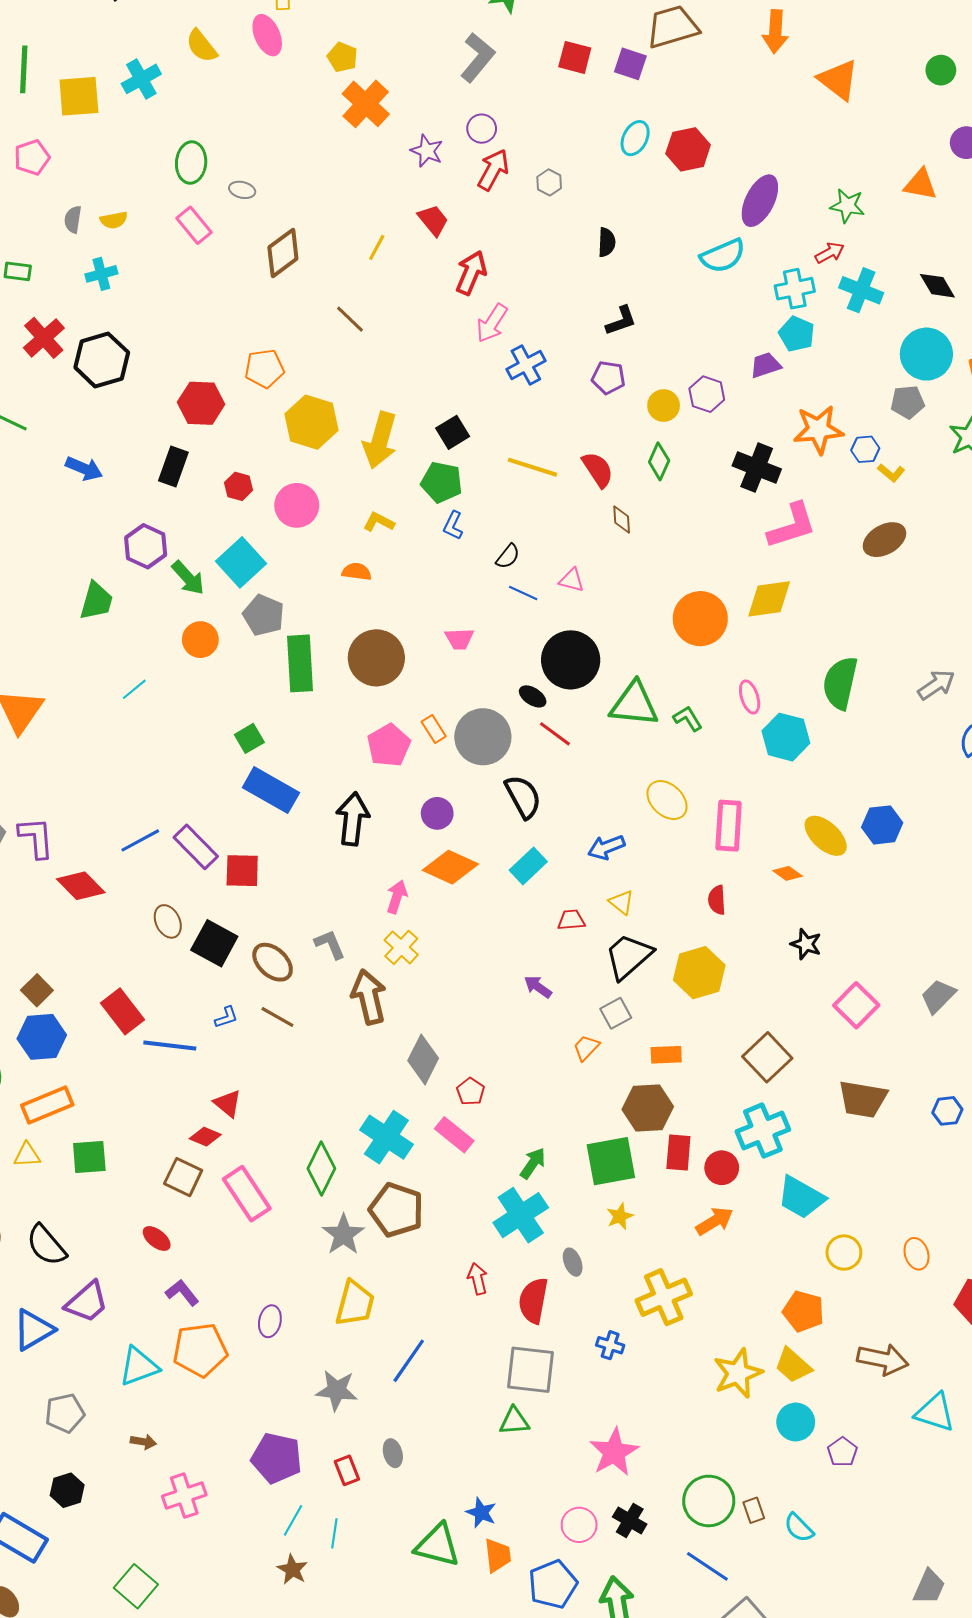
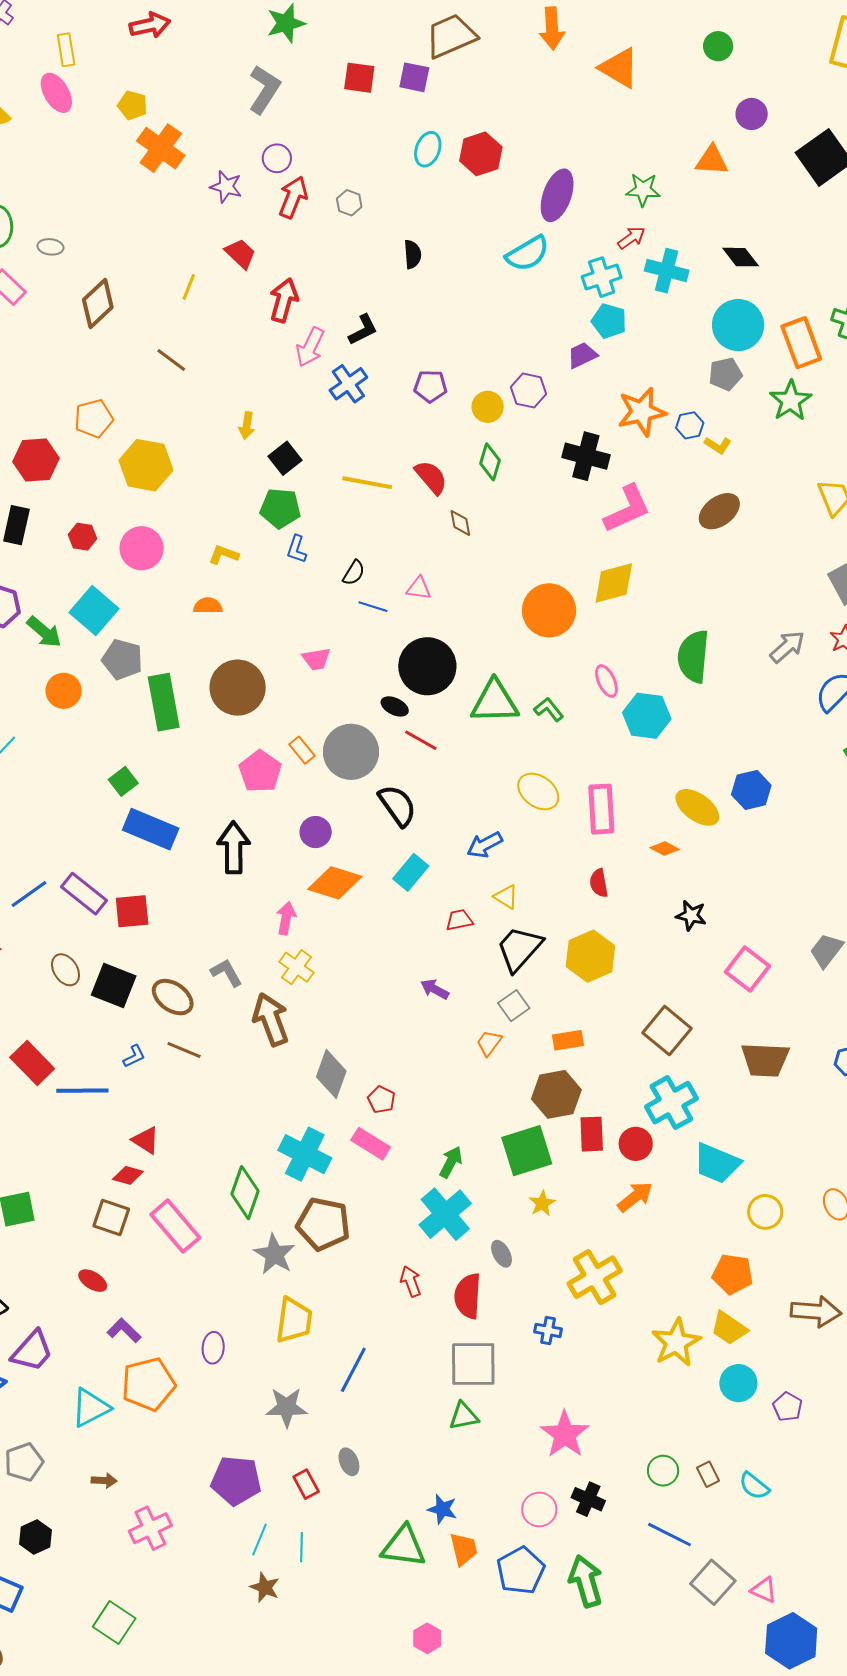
black L-shape: (621, 321) -> (363, 330), moved
yellow arrow: (380, 440) -> (247, 426), moved, size x0.5
green circle: (709, 1501) -> (663, 1471), size x0.6

